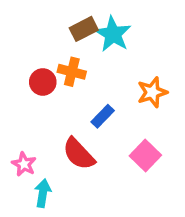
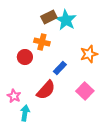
red circle: (43, 82) -> (25, 57), moved
red semicircle: (79, 154) -> (46, 90), turned -95

